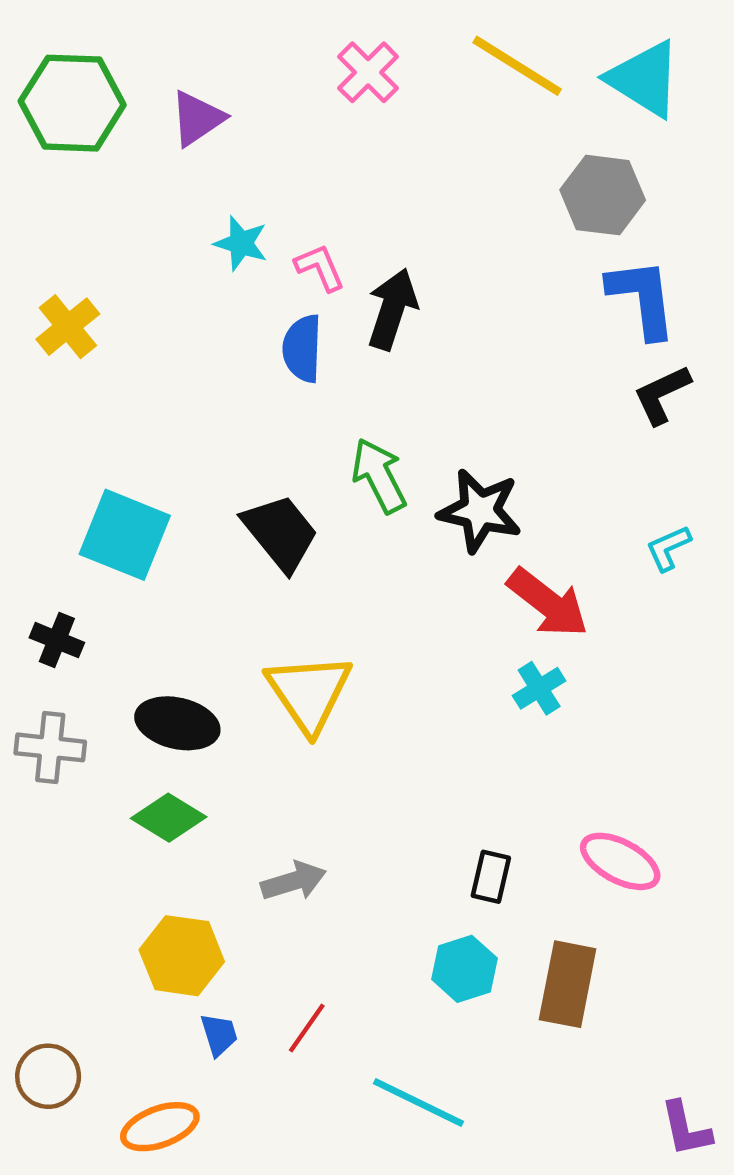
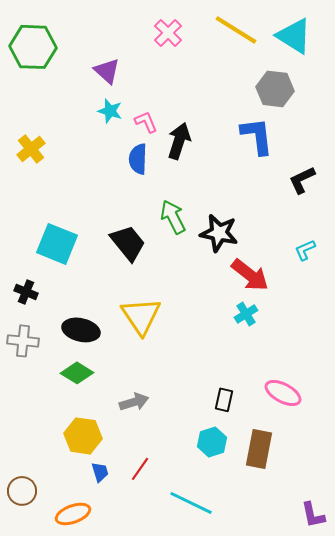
purple triangle: (197, 118) -> (107, 71), moved, turned -44
blue L-shape: (642, 298) -> (257, 136), moved

